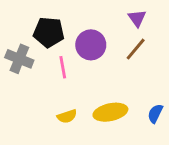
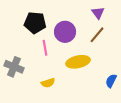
gray cross: (19, 59) -> (14, 67), moved
yellow ellipse: (110, 112) -> (78, 62), moved

